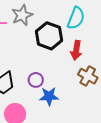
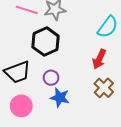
black hexagon: (49, 36) -> (45, 42), moved

